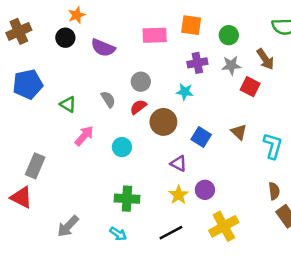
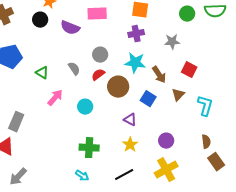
pink rectangle: (155, 35) -> (97, 14), moved
green circle: (229, 35) -> (187, 14), moved
brown arrow: (265, 59) -> (159, 75), moved
purple cross: (197, 63) -> (136, 34), moved
red square: (250, 87) -> (189, 70), moved
cyan star: (185, 92) -> (135, 63), size x1.5
brown triangle: (239, 132) -> (178, 95), turned 32
purple circle: (205, 190) -> (166, 141), moved
gray arrow: (68, 226) -> (18, 177), moved

